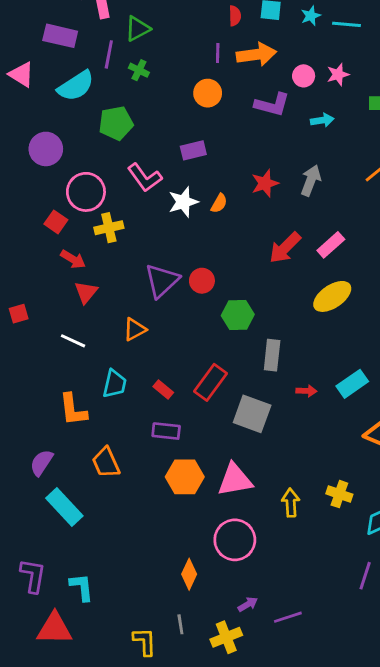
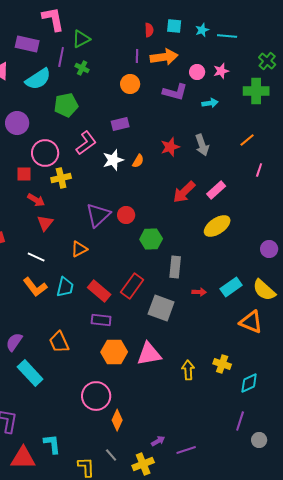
pink L-shape: (145, 178) -> (86, 143), turned -90
gray arrow: (311, 180) -> (202, 145), turned 140
red square: (56, 222) -> (24, 174), turned -35
red rectangle: (163, 390) -> (99, 291), size x1.6
orange L-shape: (73, 410) -> (35, 287), moved, turned -30
pink circle: (235, 540) -> (96, 396), moved
cyan L-shape: (82, 587) -> (52, 444), moved
gray line: (180, 624) -> (111, 455), turned -32

